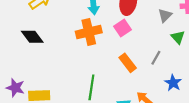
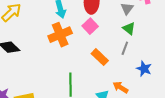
green triangle: (178, 37) -> (129, 28), moved

